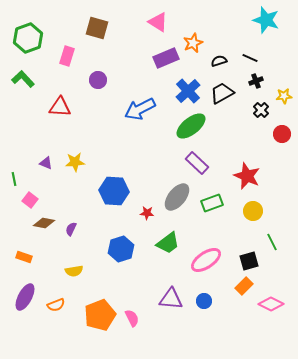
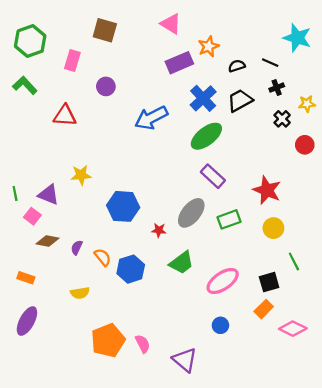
cyan star: (266, 20) -> (297, 38), moved
purple triangle: (46, 163) -> (49, 195), moved, size x1.5
purple triangle: (171, 299) -> (185, 360), moved, turned 35
orange semicircle: (56, 305) -> (103, 257), moved, turned -108

